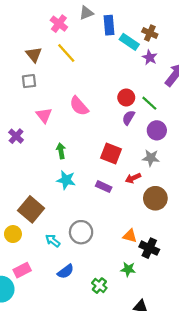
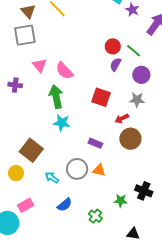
gray square: (29, 81) -> (25, 35), size x1.6
pink semicircle: (79, 106) -> (64, 71), moved
purple cross: (16, 136) -> (15, 85), turned -32
green arrow: (61, 151) -> (56, 97), size x1.6
purple rectangle: (104, 187) -> (95, 143), moved
brown circle: (155, 198) -> (130, 139), moved
orange triangle: (130, 236) -> (99, 170), moved
black cross: (149, 248) -> (144, 191), moved

